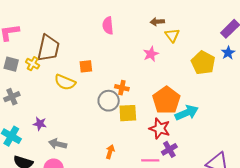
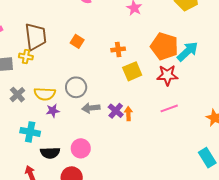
orange square: (86, 66) -> (77, 41), turned -32
yellow semicircle: (65, 82) -> (45, 94), moved
gray circle: (109, 101) -> (76, 87), moved
gray arrow: (58, 144) -> (91, 108), moved
purple cross: (169, 149) -> (116, 111), moved

